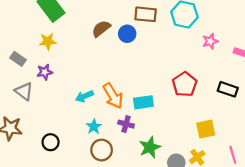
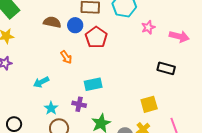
brown semicircle: (101, 29) -> (52, 22), turned 54
red pentagon: (185, 84) -> (96, 37), moved
orange arrow: (113, 96) -> (66, 57), moved, size x0.6

